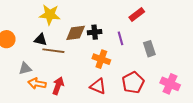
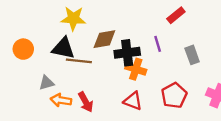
black cross: (95, 32) -> (127, 53), moved, size x1.5
black triangle: (40, 40) -> (63, 48), size x1.5
red arrow: (58, 86) -> (86, 102), turned 132

